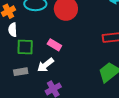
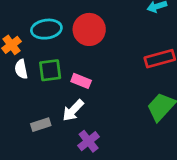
green square: (25, 47) -> (50, 70), moved

